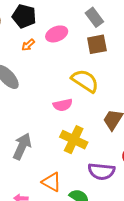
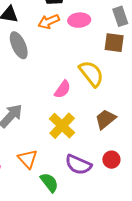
orange arrow: (28, 45) -> (49, 21), size x1.5
pink semicircle: (63, 105) -> (63, 89), turned -60

